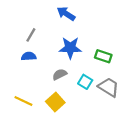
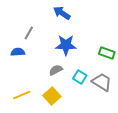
blue semicircle: (29, 56) -> (18, 52), moved
green rectangle: (103, 56) -> (107, 53), moved
yellow line: (23, 101) -> (22, 95), turned -48

